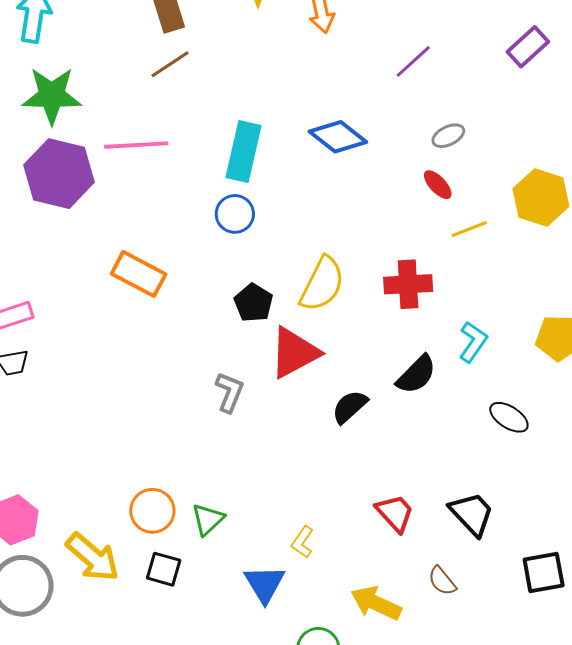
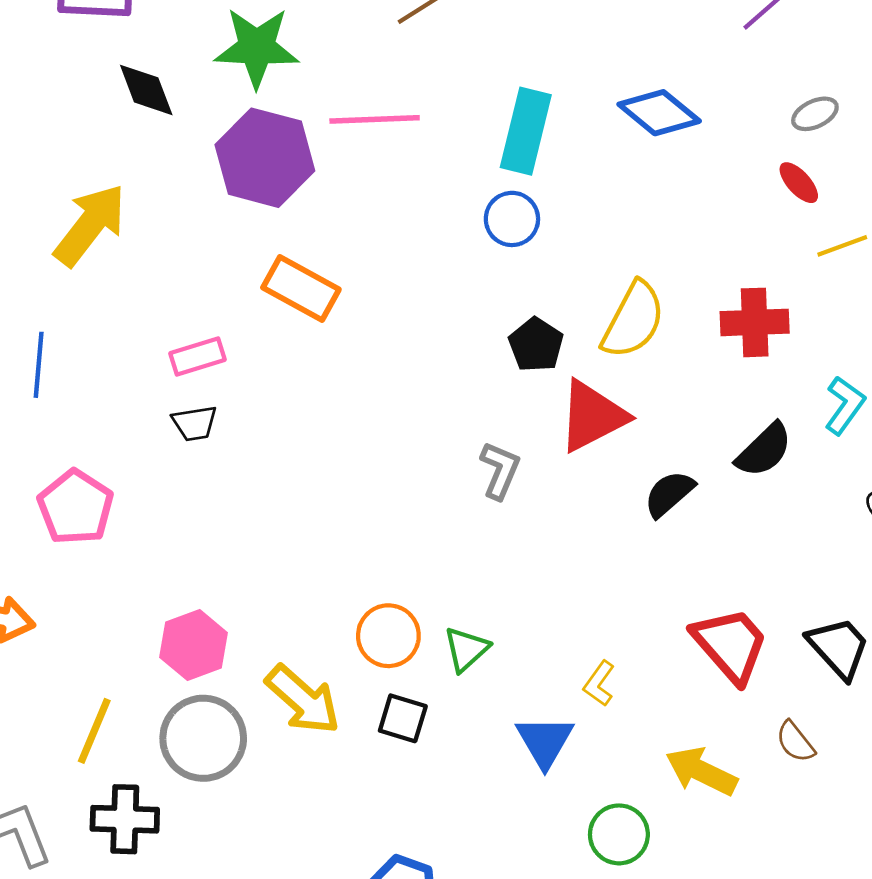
orange rectangle: (139, 274) -> (301, 288), moved
red trapezoid: (395, 513) -> (730, 645), size x1.4

